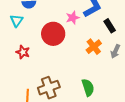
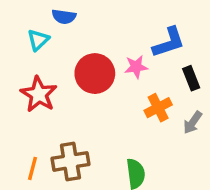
pink star: (73, 18) -> (136, 67), moved
red star: (23, 52) -> (39, 94), size x1.5

